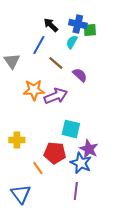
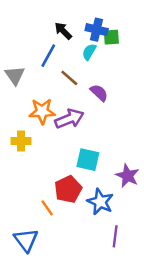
yellow cross: (17, 140) -> (21, 141), moved
purple star: (89, 149) -> (128, 176), moved
red pentagon: (55, 153) -> (68, 189), turned -30
purple line: (76, 191) -> (115, 236), moved

